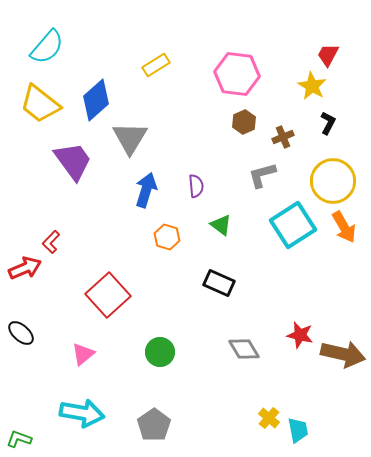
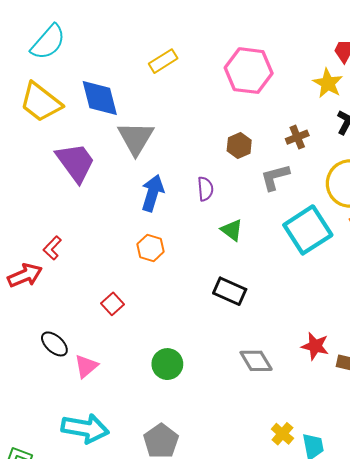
blue diamond: (96, 100) -> (100, 98), turned -63
brown hexagon: (244, 122) -> (239, 146), moved
orange hexagon: (167, 237) -> (150, 248), moved
red square: (108, 295) -> (112, 304), size x0.5
black ellipse: (21, 333) -> (54, 344), moved

